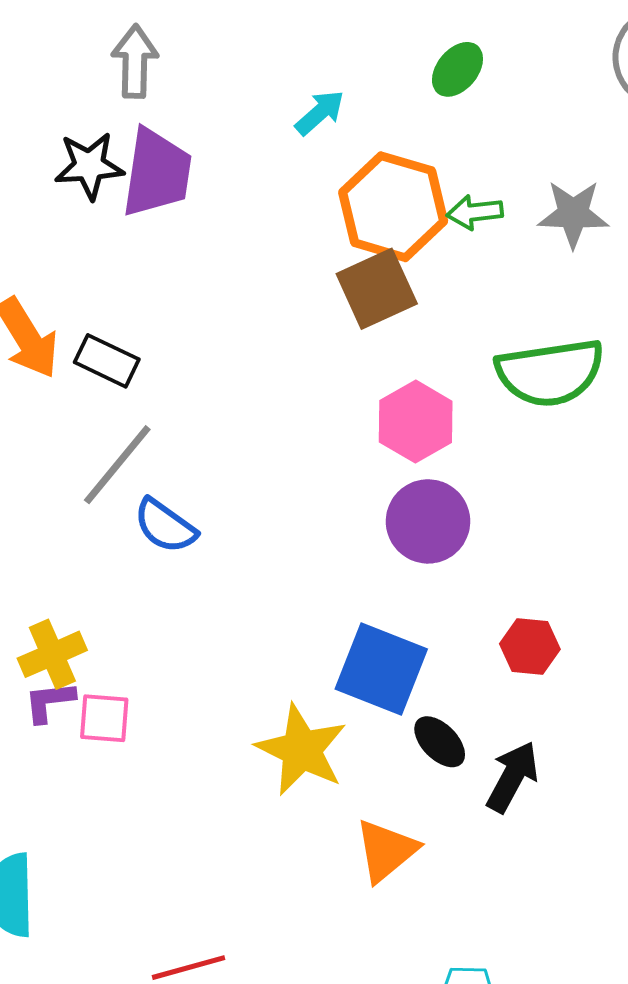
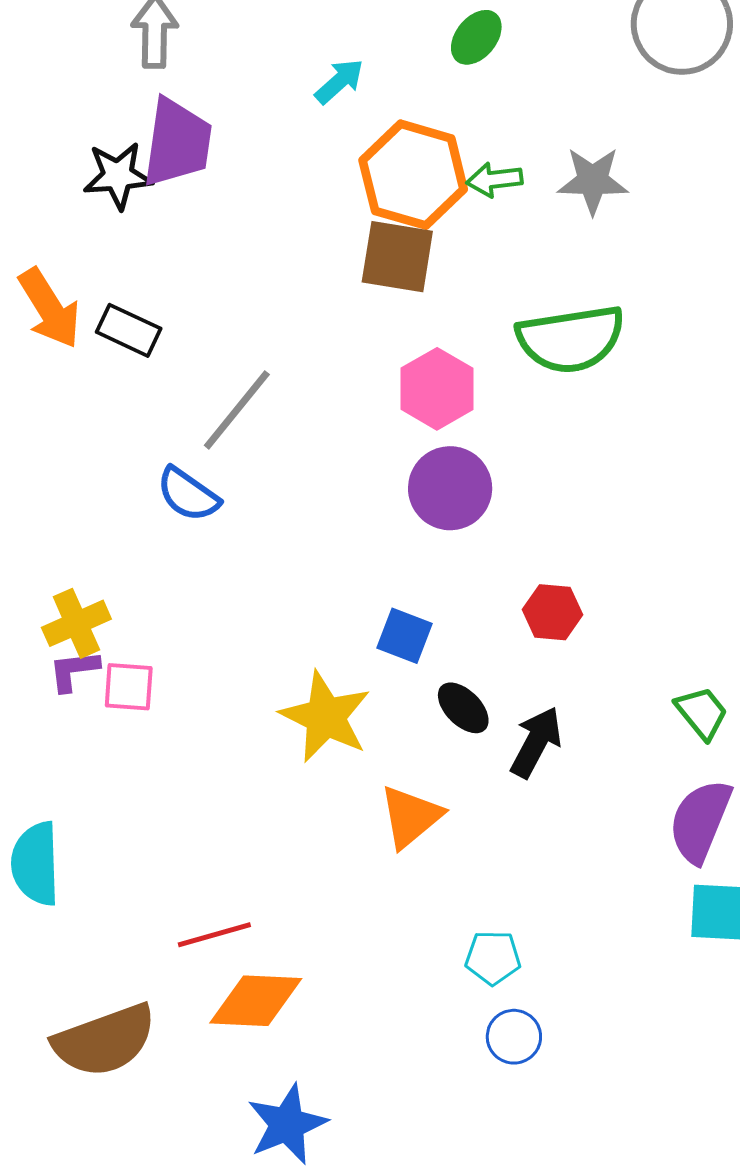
black star: (89, 166) -> (118, 176), moved
brown square: (377, 289) -> (397, 257), turned 34
gray line: (117, 465) -> (237, 410), moved
blue square: (381, 669) -> (404, 636), size x0.6

